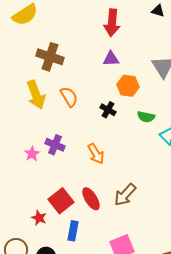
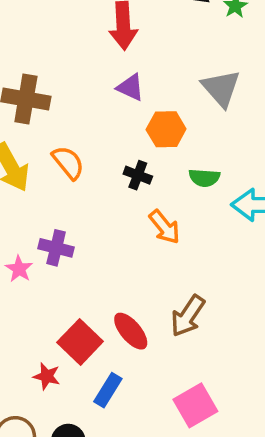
purple triangle: (111, 59) -> (130, 87), turned 36
orange arrow: (96, 154) -> (164, 227), moved
blue rectangle: (73, 231) -> (108, 390), turned 30

